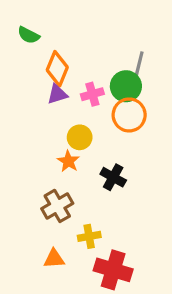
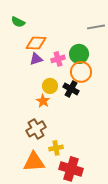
gray line: (139, 65) -> (96, 27), moved, turned 66
orange diamond: (57, 69) -> (36, 43), turned 70
black cross: (113, 177) -> (71, 89), moved
orange triangle: (54, 259) -> (34, 162), size x1.6

